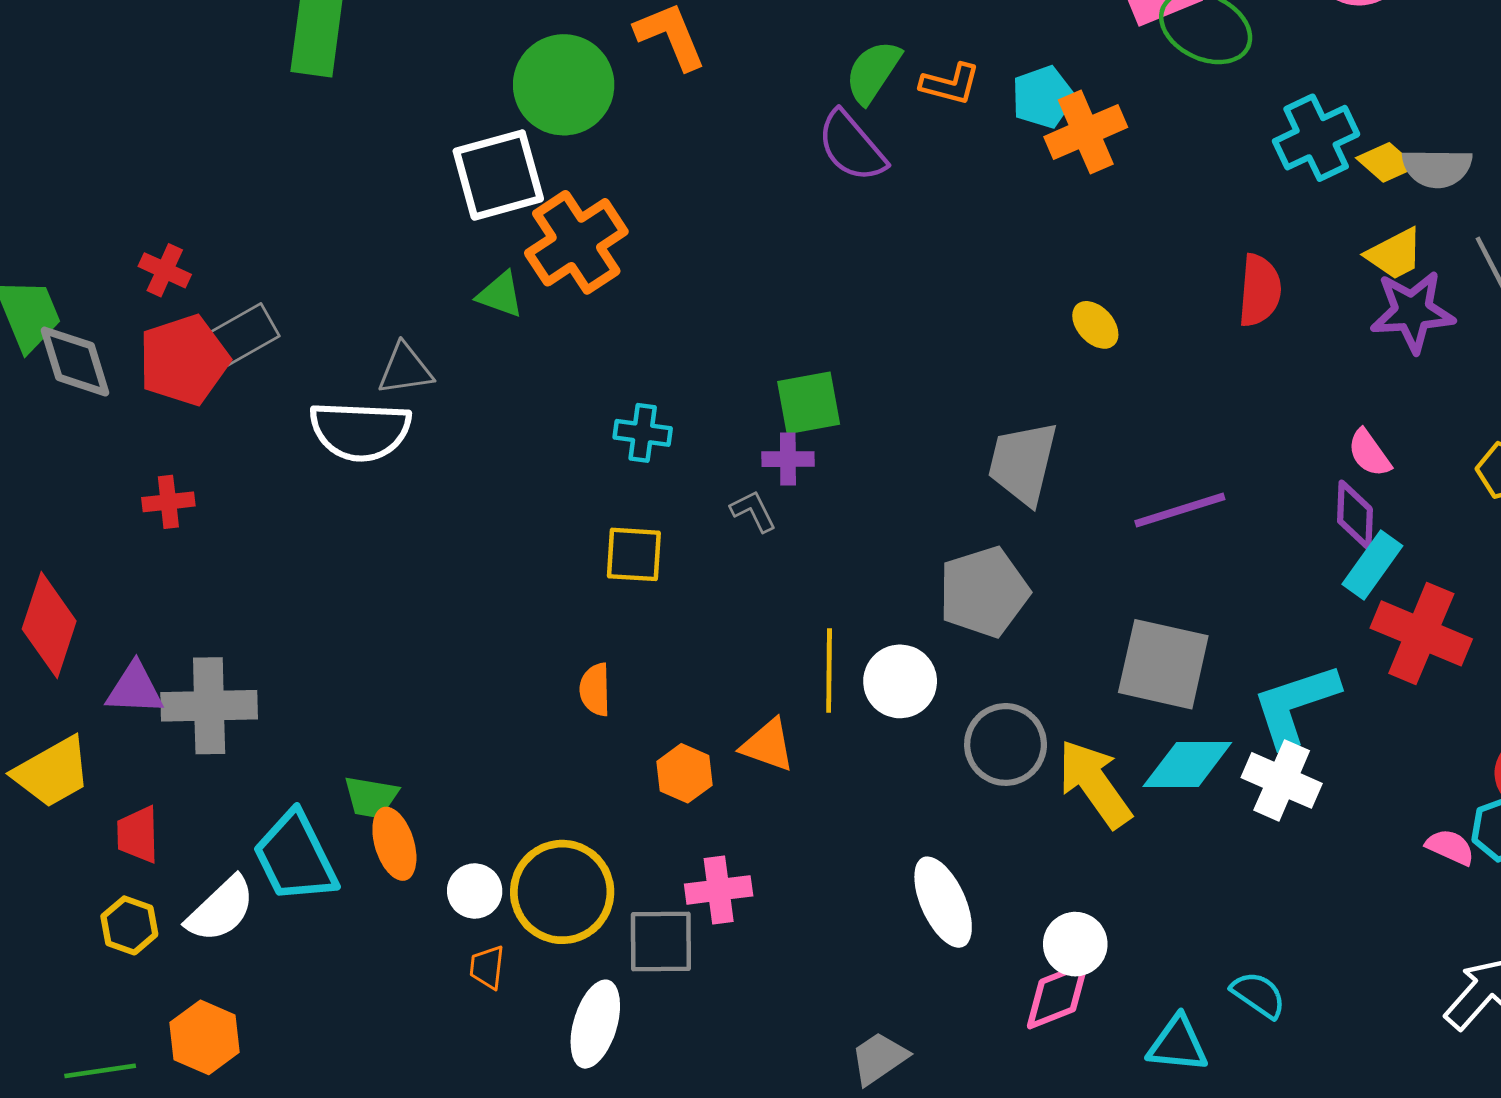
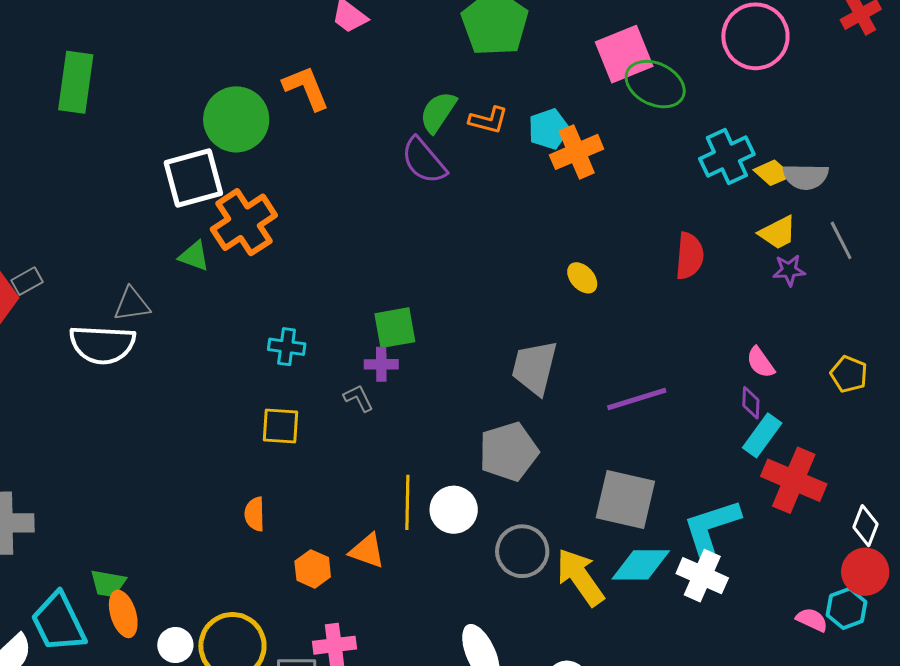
purple star: (1412, 312) -> (789, 270), size x0.6
gray rectangle: (244, 334) -> (27, 281), size x0.7
purple diamond: (1355, 515) -> (751, 403), size x0.7

